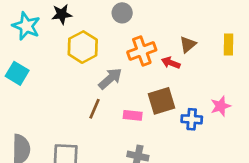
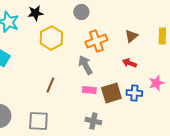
red arrow: (171, 63) -> (129, 63), moved
gray arrow: (110, 79) -> (85, 65), moved, turned -78
brown square: (162, 101) -> (111, 93), moved
brown line: (95, 109) -> (50, 85), moved

